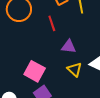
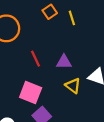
red line: (52, 23) -> (35, 59), moved

